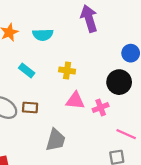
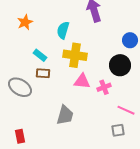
cyan semicircle: (43, 35) -> (63, 30), moved, turned 108
yellow cross: (67, 71) -> (75, 55), size x1.6
brown rectangle: (30, 108) -> (43, 73), moved

